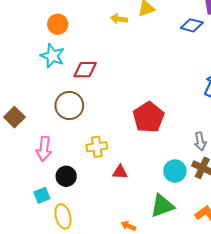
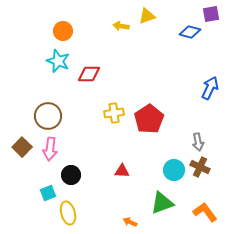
brown circle: (69, 106) -> (48, 116), moved
brown square: (14, 117) -> (22, 147), moved
yellow cross: (97, 147) -> (114, 113), moved

